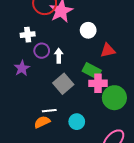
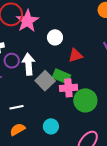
white arrow: (59, 56) -> (28, 64), size x1.5
gray square: (63, 84) -> (45, 81), moved
white line: (49, 111) -> (17, 107), moved

